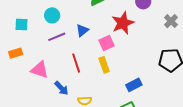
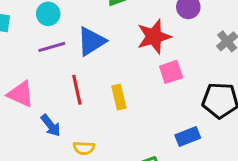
blue triangle: (82, 30) -> (91, 41), size x1.5
pink square: (106, 43) -> (171, 72), moved
blue rectangle: (134, 85) -> (188, 137), moved

